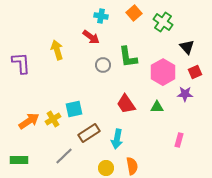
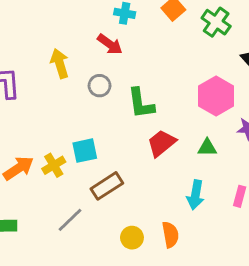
green L-shape: (128, 57) -> (141, 103), moved
gray circle: (103, 65) -> (100, 86), moved
red trapezoid: (126, 104) -> (161, 143), turned 85
cyan arrow: (117, 139) -> (195, 195), moved

